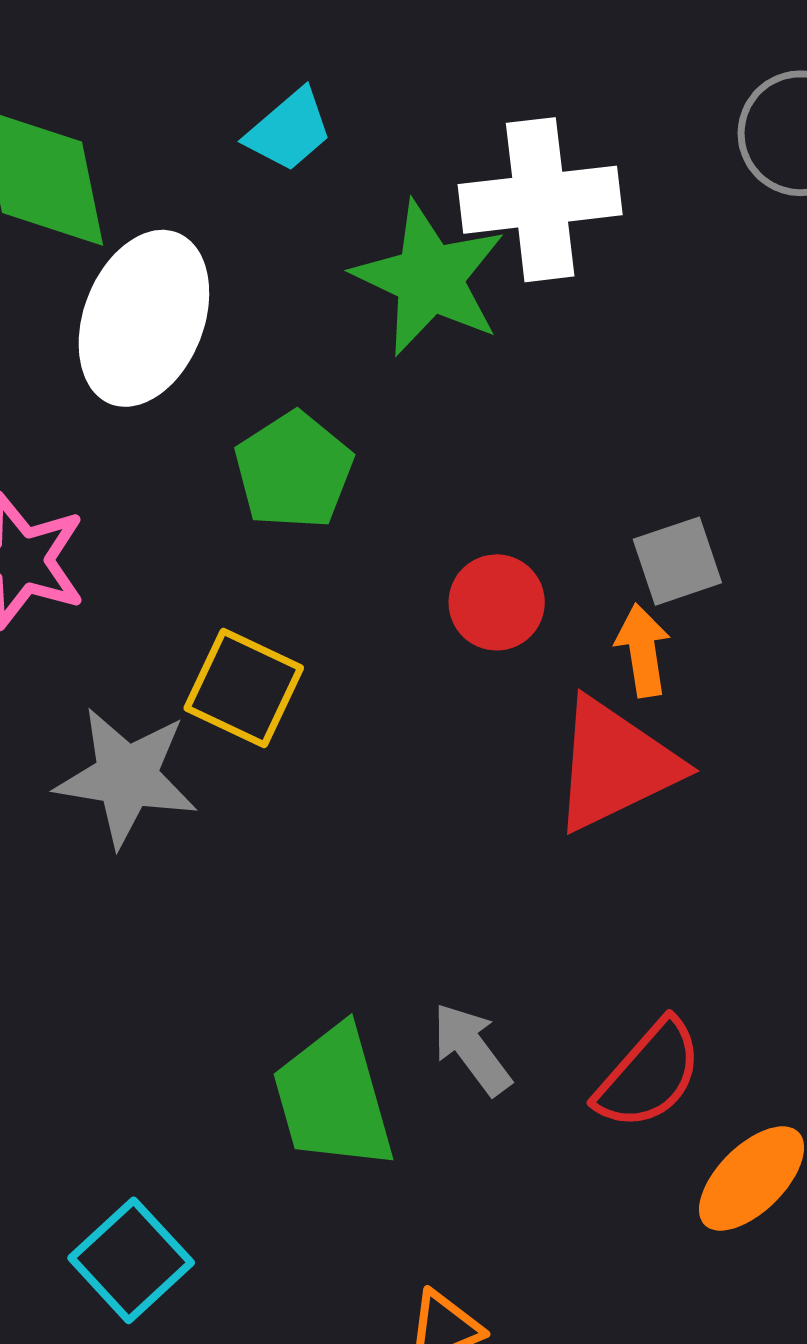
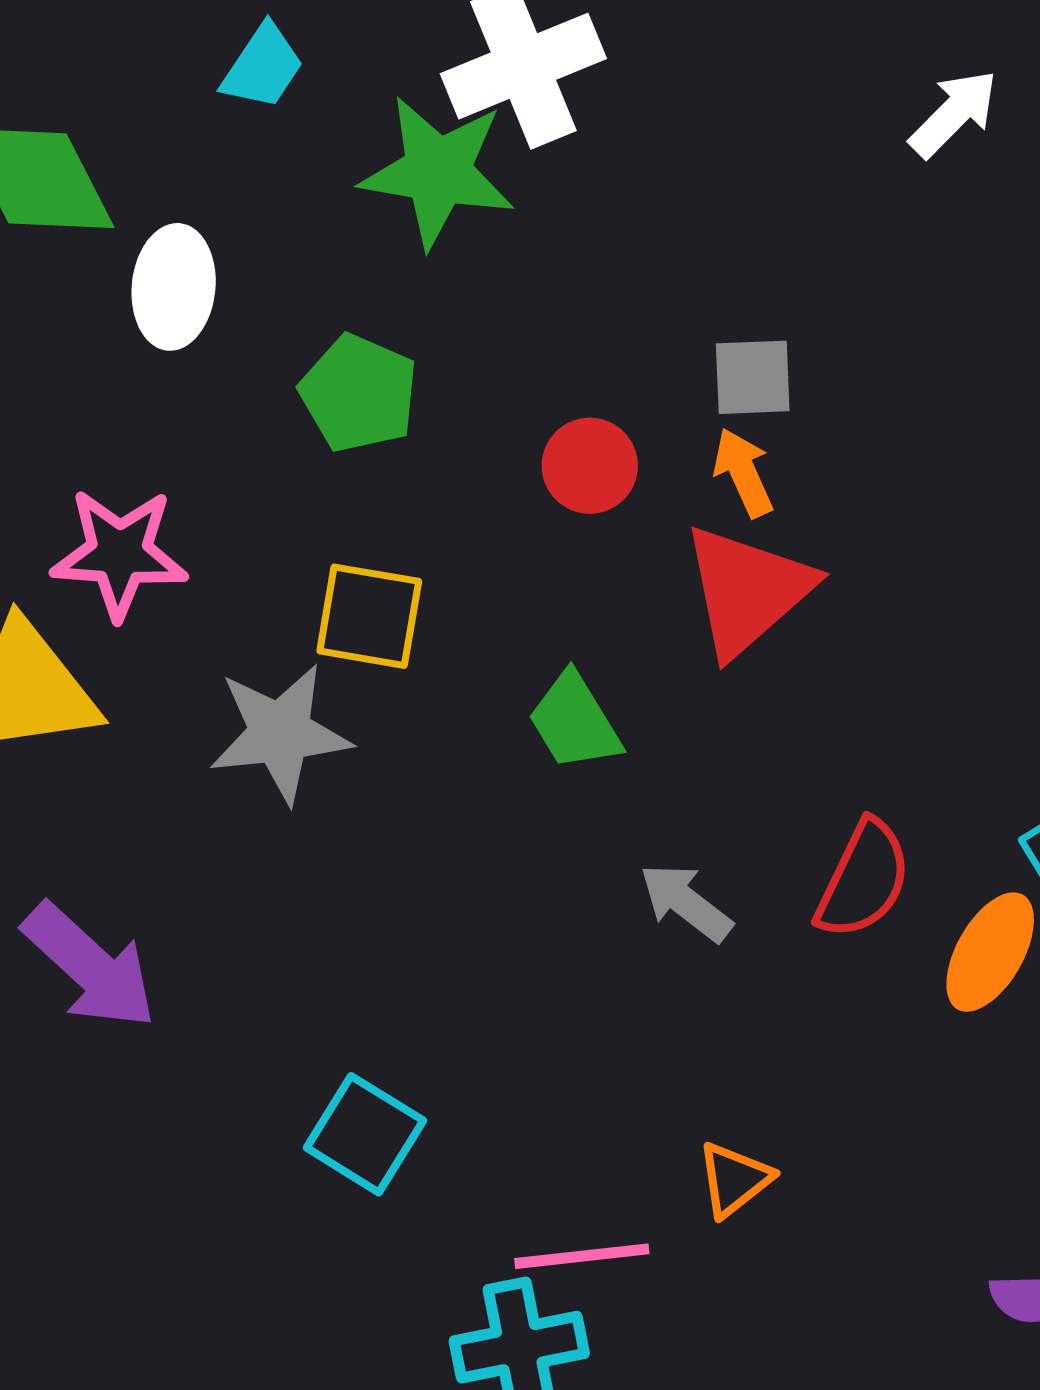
white ellipse: (144, 318) -> (174, 287), size x0.7
gray square: (677, 561) -> (753, 377), turned 32
green trapezoid: (333, 1098) -> (575, 722), moved, size x0.7
cyan square: (131, 1260) -> (365, 1134), moved

